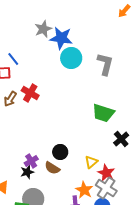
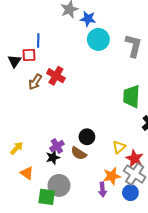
blue star: (61, 38) -> (88, 19), size x0.7
blue line: (13, 59) -> (38, 40), turned 40
green trapezoid: (103, 113) -> (131, 96), turned 75
orange star: (84, 190) -> (112, 176), turned 30

